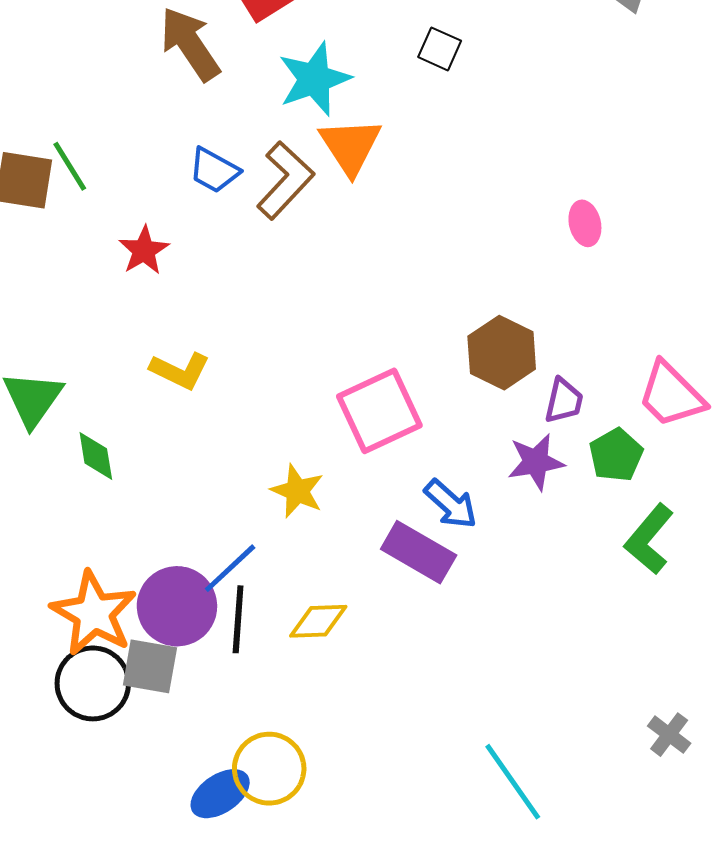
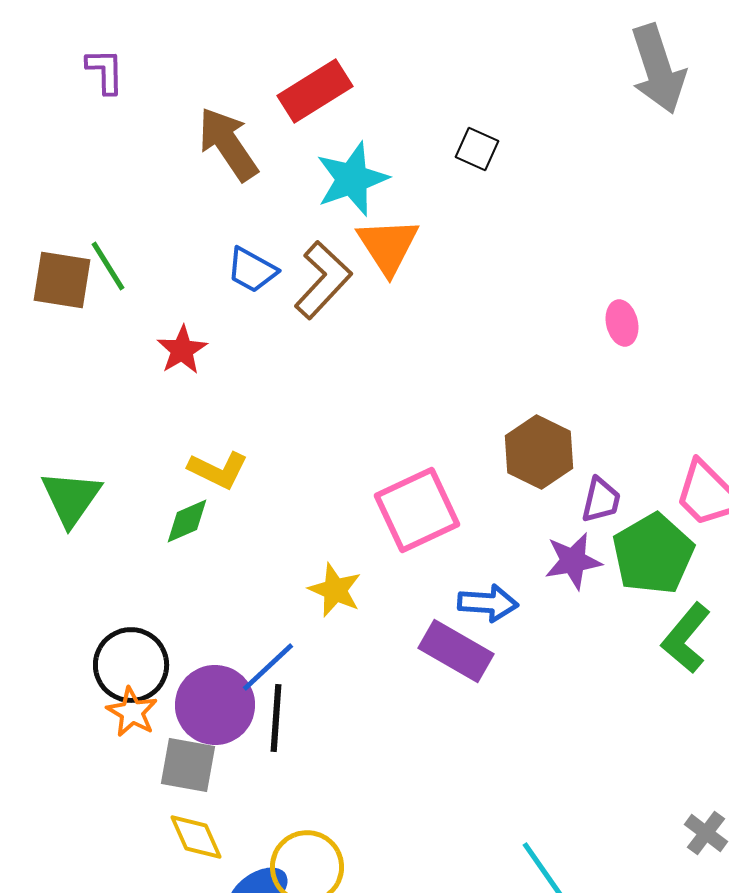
green pentagon: (616, 455) -> (653, 554), size x1.5
green diamond: (96, 456) -> (187, 521), moved, turned 76
blue arrow: (451, 504) -> (488, 603), turned -38
orange star: (94, 613) -> (132, 712), size x0.6
yellow diamond: (318, 621) -> (196, 837), moved, turned 68
black circle: (93, 683) -> (131, 665), moved

